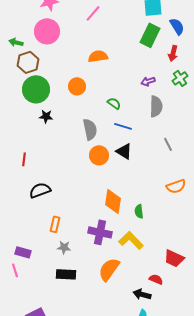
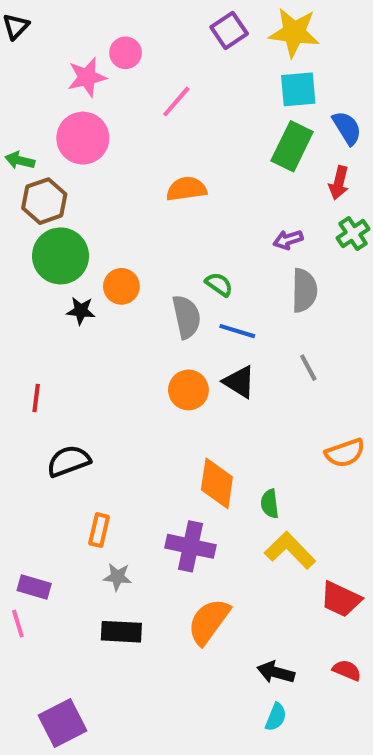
orange circle: (77, 86) -> (121, 286), moved
gray semicircle: (90, 129) -> (186, 317), moved
gray line: (168, 144) -> (308, 368), moved
yellow L-shape: (131, 240) -> (290, 550), moved
red semicircle: (156, 279) -> (347, 670), moved

